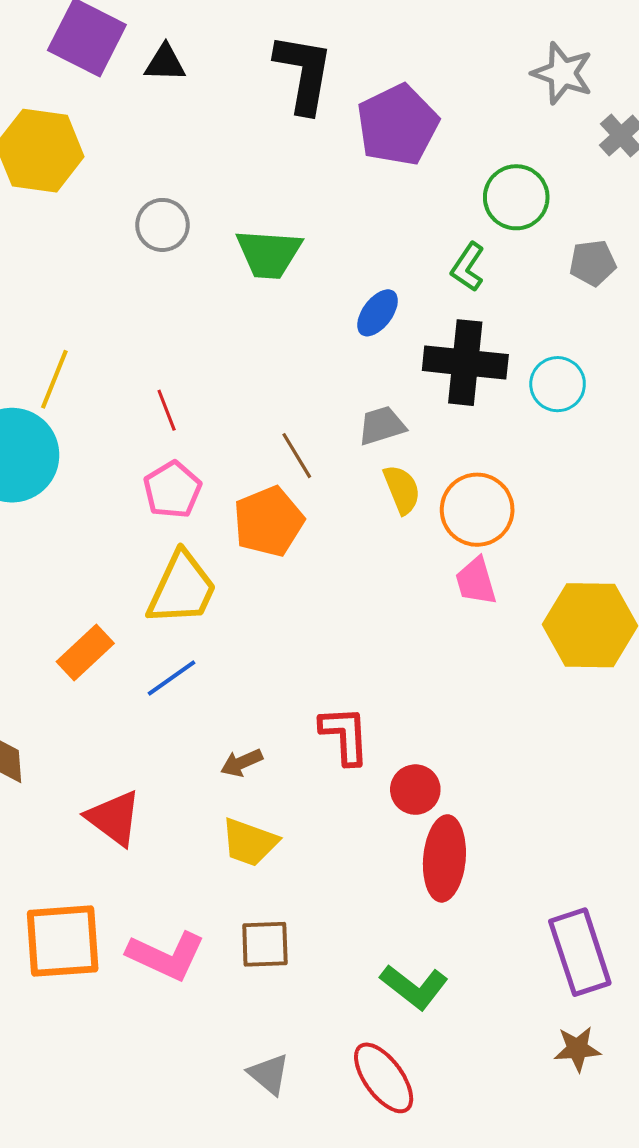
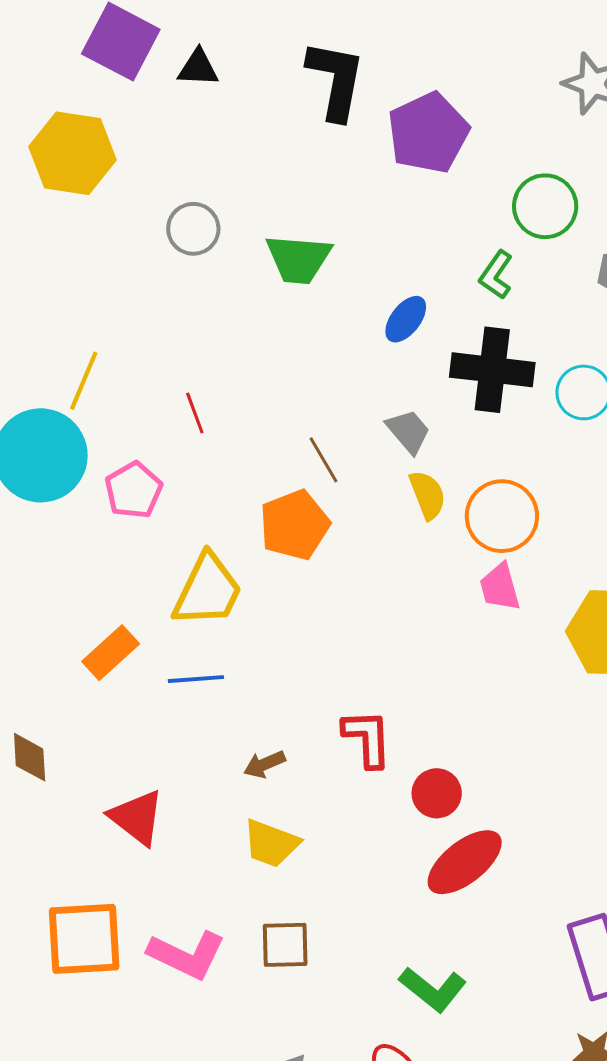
gray trapezoid: (382, 426) -> (408, 431), turned 66
pink pentagon: (172, 490) -> (134, 490), moved
blue line: (171, 678) -> (196, 679), turned 30
red ellipse: (444, 858) -> (465, 862), turned 46

